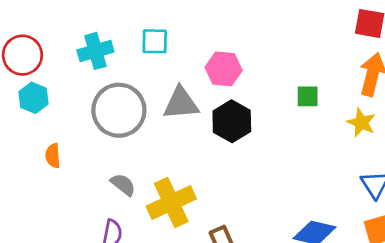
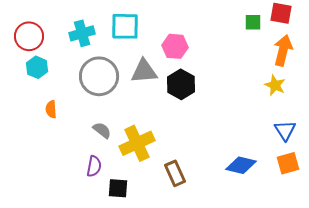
cyan square: (155, 41) -> (125, 26), size x1.4
green square: (308, 96) -> (253, 22), moved

